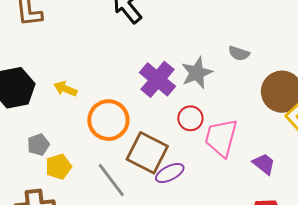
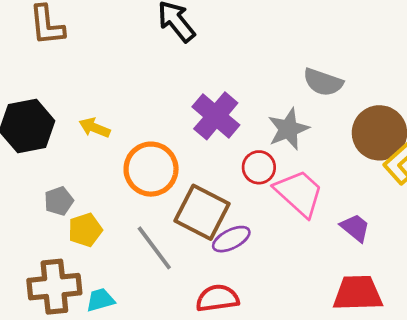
gray semicircle: (239, 53) -> (323, 82), size x1.4
gray star: (197, 73) -> (288, 129), moved
pink trapezoid: (221, 138) -> (299, 193), turned 117

